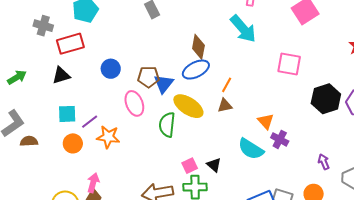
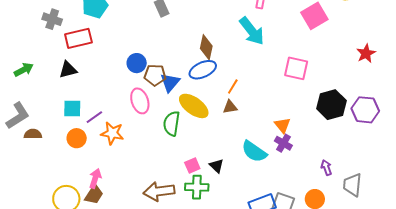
blue circle: (111, 69) -> (137, 63), moved
orange triangle: (266, 121) -> (282, 125), moved

